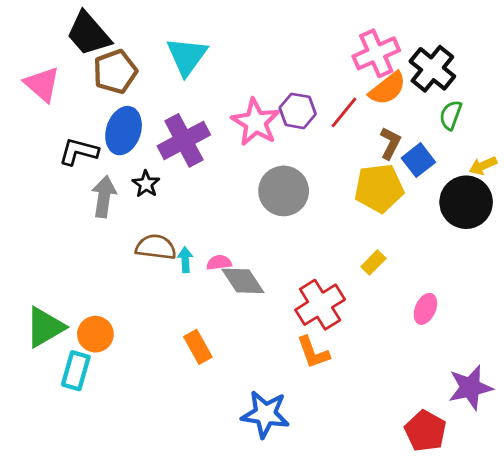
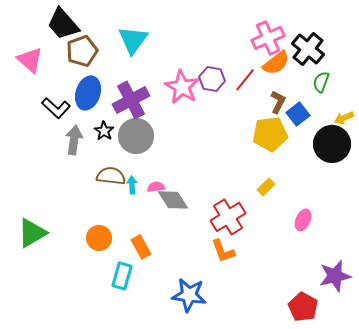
black L-shape: (79, 152) -> (56, 108), turned -152
gray circle: (284, 191) -> (136, 136), moved
orange circle: (95, 334) -> (99, 238), moved
cyan rectangle: (76, 371) -> (122, 276), moved

